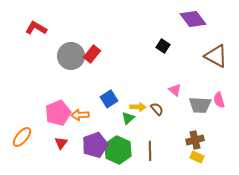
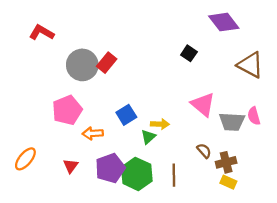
pink triangle: (175, 90) -> (203, 104), size x1.6
brown semicircle: (157, 109) -> (204, 151), moved
pink pentagon: (58, 113) -> (67, 110), moved

